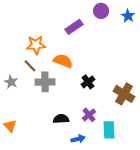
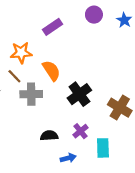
purple rectangle: (74, 27) -> (53, 27), moved
orange semicircle: (63, 61) -> (51, 71), turned 36
black cross: (88, 82) -> (79, 94), size x1.5

